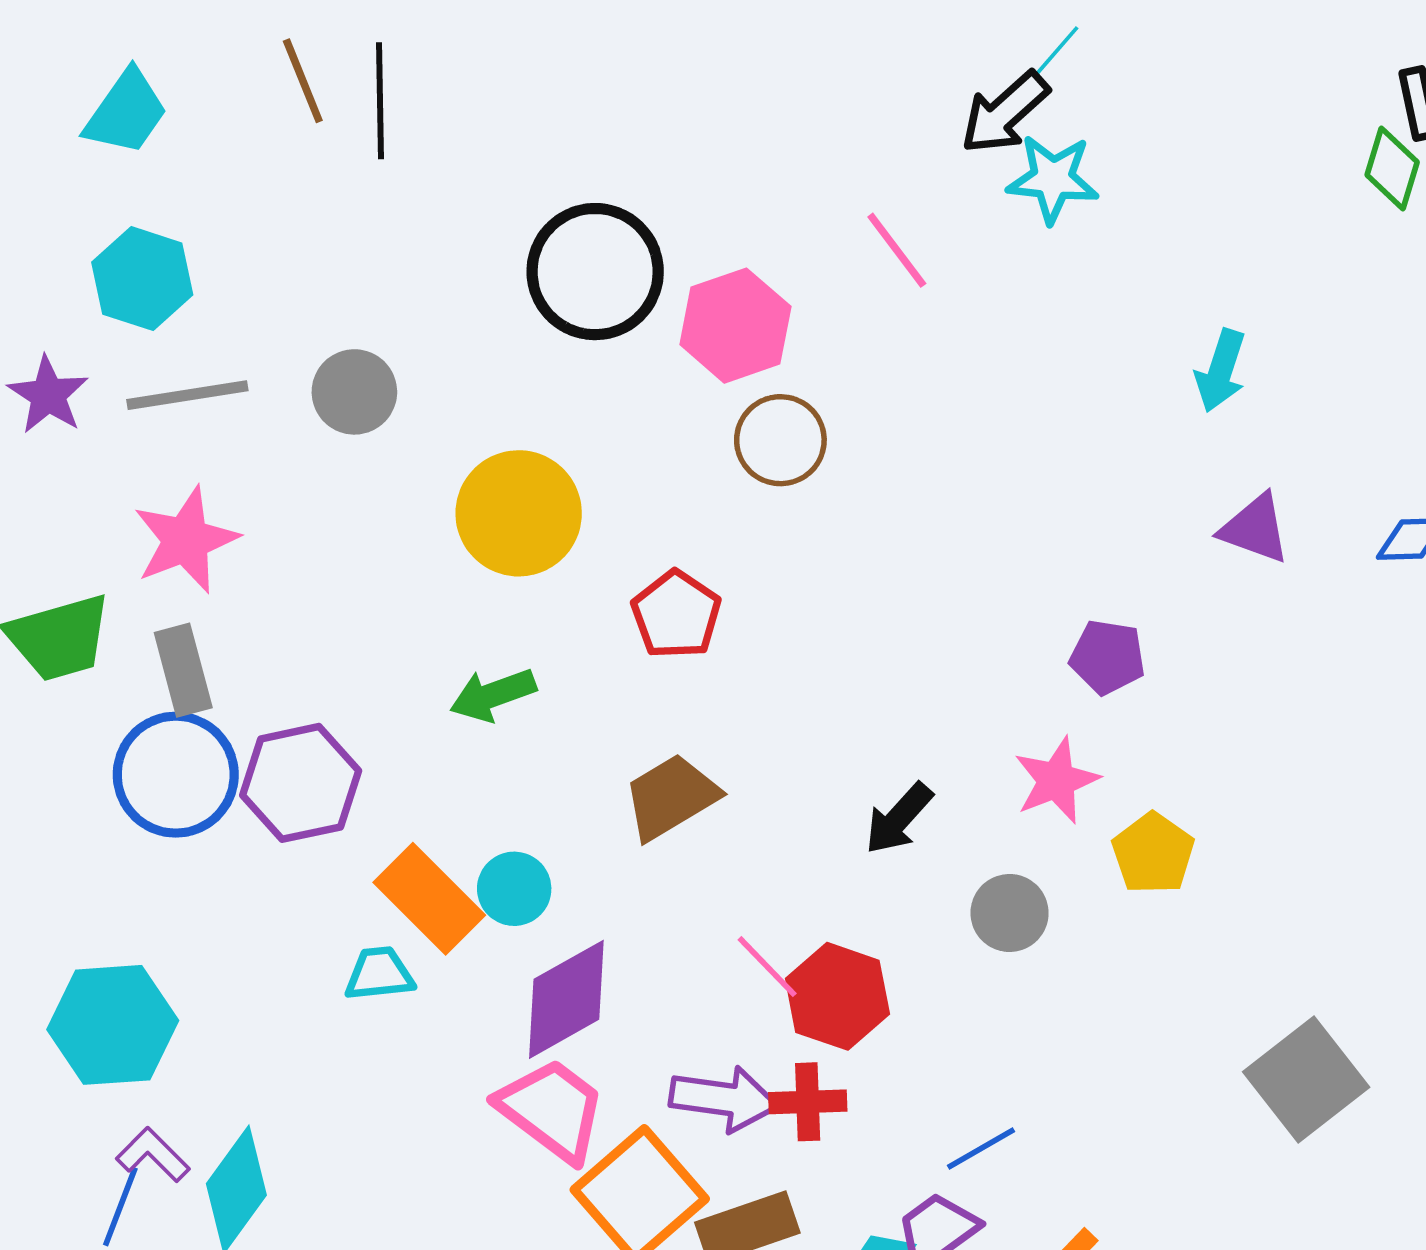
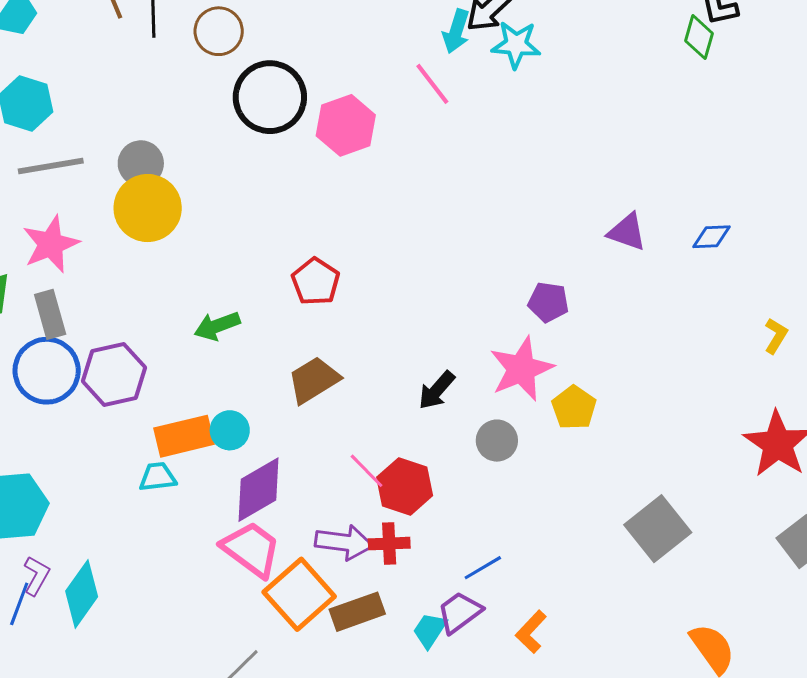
cyan arrow: (1221, 371) -> (456, 31), moved
brown circle: (780, 440) -> (219, 31), moved
yellow circle: (519, 513) -> (148, 208), moved
pink star: (1056, 780) -> (521, 369), size x1.4
orange rectangle: (429, 899) -> (184, 436), turned -58
purple L-shape: (153, 1155) -> (36, 576), turned 75

